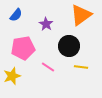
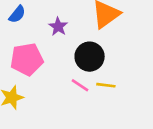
pink line: (48, 67) -> (80, 85), moved

